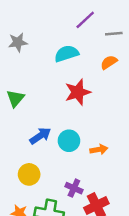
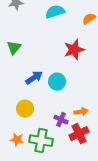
red star: (78, 92) -> (74, 50), moved
orange arrow: (99, 149) -> (81, 112), moved

